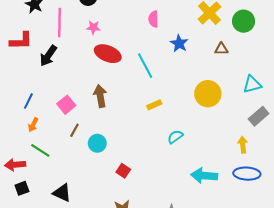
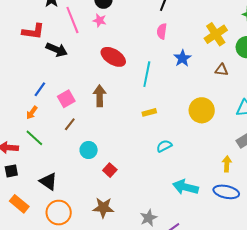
pink line: (60, 22) -> (72, 20), turned -32
pink star: (93, 27) -> (100, 20), moved
black arrow: (48, 56) -> (57, 50), turned -110
cyan line: (145, 66) -> (147, 74), turned 30
blue line: (28, 101) -> (40, 89), moved
cyan circle: (97, 143) -> (89, 150), moved

